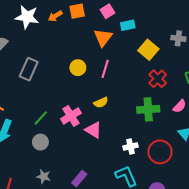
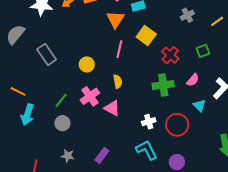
gray cross: (178, 38) -> (187, 15), turned -32
yellow square: (148, 50) -> (146, 35), moved
yellow circle: (78, 68) -> (87, 64), moved
gray rectangle: (29, 69) -> (47, 54), turned -55
yellow semicircle: (101, 102) -> (118, 81), turned -72

